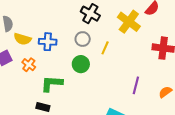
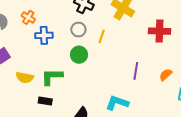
yellow semicircle: (22, 39) -> (25, 78), moved
orange cross: (29, 65) -> (28, 17), moved

